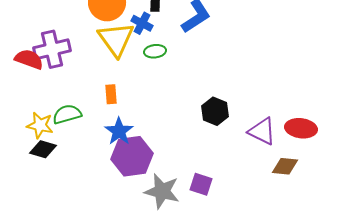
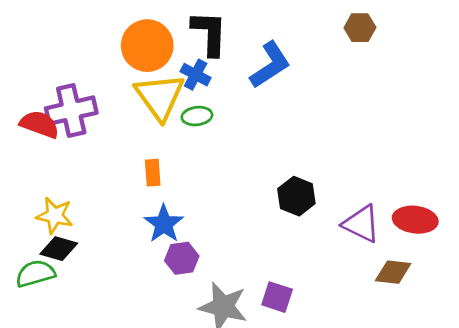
green ellipse: (155, 51) -> (197, 116), moved
green semicircle: (67, 114) -> (35, 274), moved
purple hexagon: (132, 156) -> (182, 258), size x0.6

